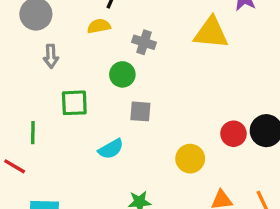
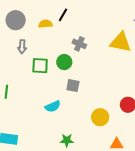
yellow semicircle: (99, 26) -> (45, 24), moved
green square: (74, 103) -> (40, 66), moved

